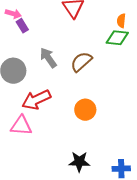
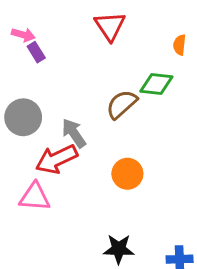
green diamond: (117, 38) -> (156, 84), moved
gray arrow: (48, 58) -> (74, 133), moved

